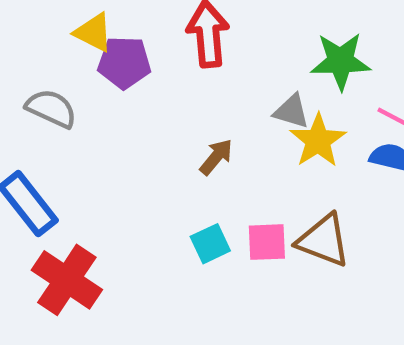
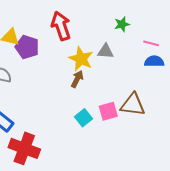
green star: (341, 61) -> (122, 24), size x0.6
purple pentagon: (124, 62) -> (27, 47), turned 30
yellow star: (318, 141) -> (81, 59), moved

